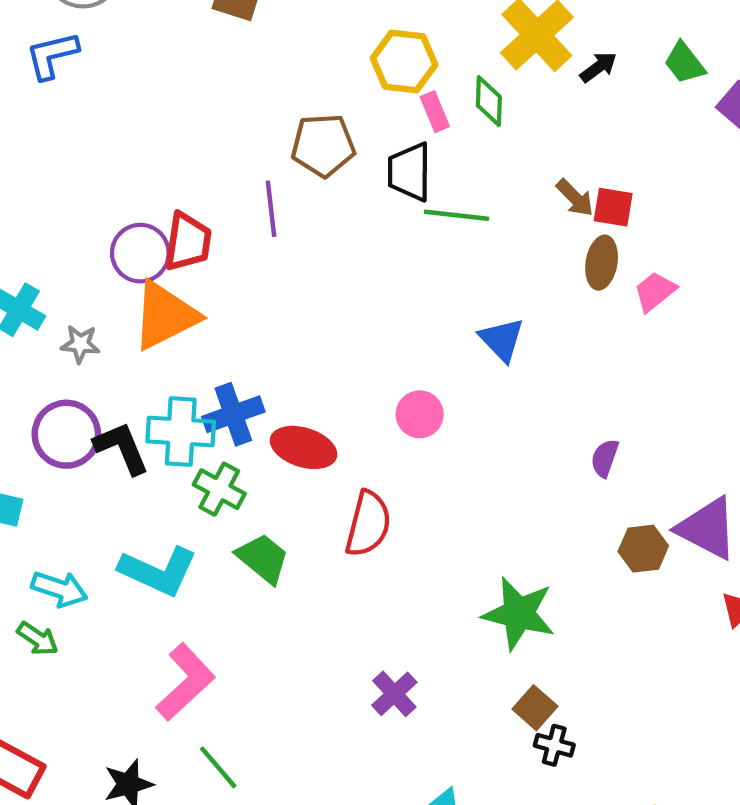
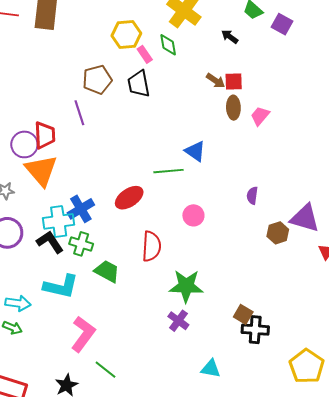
black arrow: (598, 67) -> (230, 37), moved, turned -96
green line: (456, 215) -> (168, 171), moved
orange triangle: (165, 315) -> (41, 170), turned -33
pink circle: (420, 414) -> (193, 215), moved
red ellipse: (304, 447) -> (129, 198), moved, turned -40
black L-shape: (122, 448) -> (50, 242), moved
green star: (519, 614) -> (186, 286), moved
black cross: (554, 745) -> (255, 330), size x1.5

